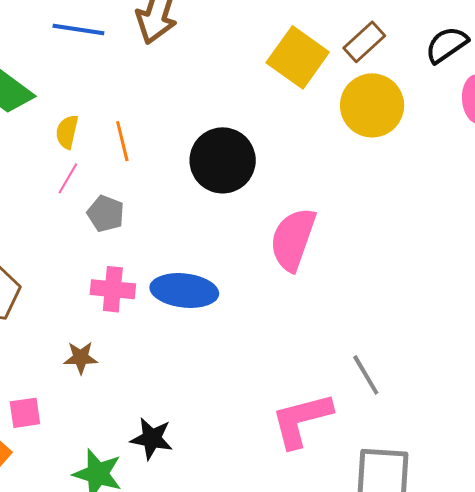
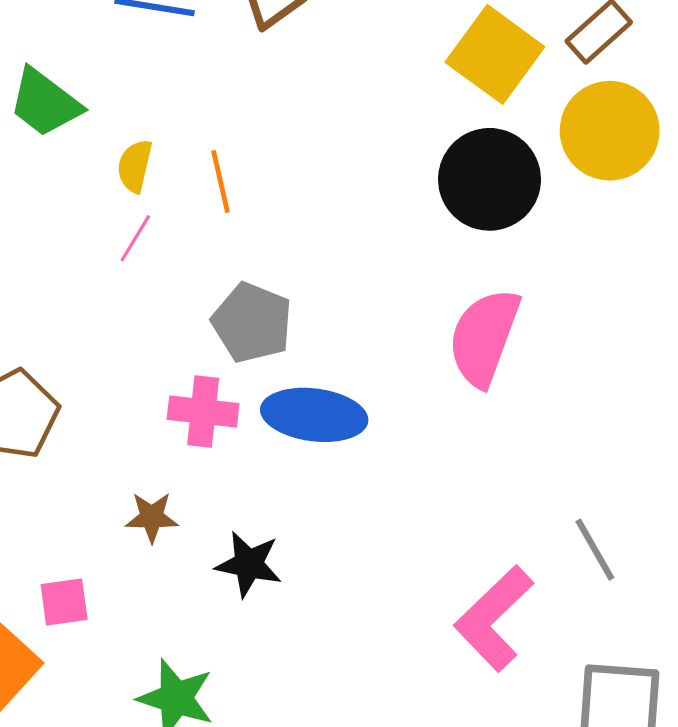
black circle: (223, 160) -> (490, 179), moved
gray pentagon: (106, 214) -> (252, 323), moved, size x1.4
pink L-shape: (301, 420) -> (494, 618), turned -30
black star: (152, 439) -> (249, 564), moved

